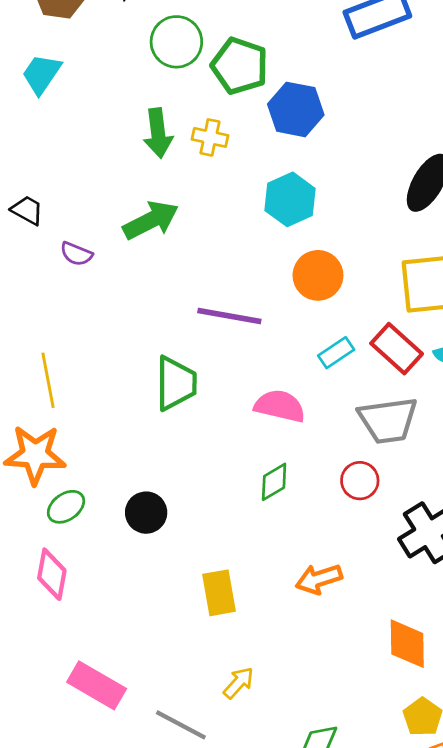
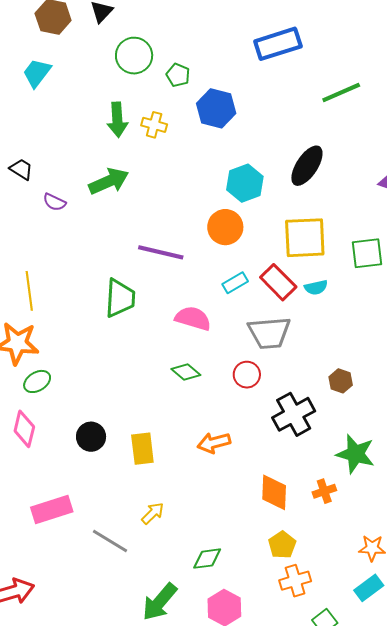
green pentagon: (240, 66) -> (178, 75), size x0.6
cyan hexagon: (290, 199) -> (245, 183), moved
green diamond: (274, 482) -> (186, 372), turned 68
black circle: (146, 513) -> (91, 437), moved
pink rectangle: (97, 685) -> (52, 510), turned -51

